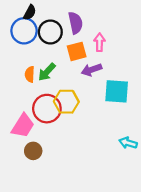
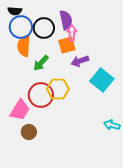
black semicircle: (30, 13) -> (15, 11), moved, turned 64
pink arrow: (99, 42) -> (72, 33), moved
orange semicircle: (30, 74) -> (24, 46), moved, size x1.5
cyan square: (117, 91) -> (102, 80), turned 35

